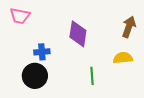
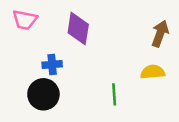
purple diamond: (78, 34) -> (78, 29), moved

